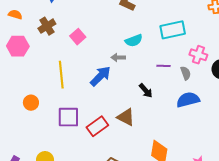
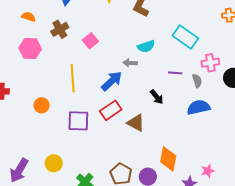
cyan rectangle: (173, 30) -> (185, 37), turned 45
pink cross: (198, 55) -> (210, 63), turned -30
red rectangle: (97, 126) -> (111, 110), moved

